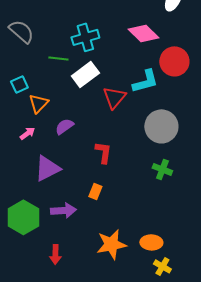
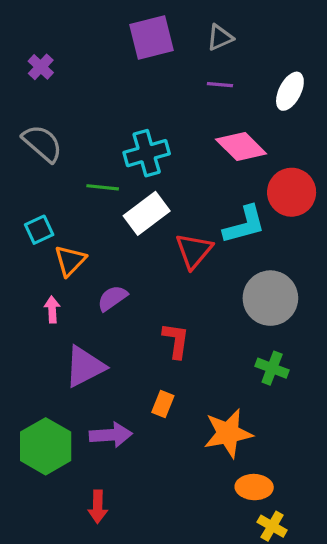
pink arrow: (27, 133) -> (52, 309), turned -56
orange star: (111, 244) -> (228, 433), moved

